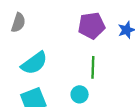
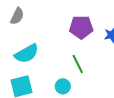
green line: (93, 67) -> (78, 64), turned -36

